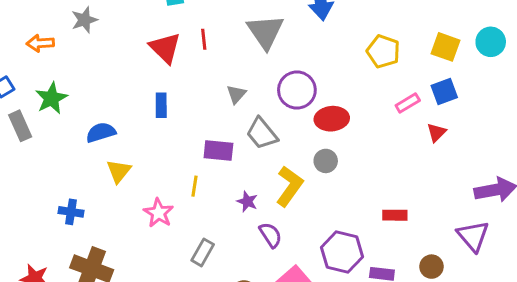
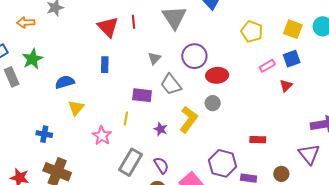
purple semicircle: (271, 235) -> (161, 165), moved
gray rectangle: (203, 252) -> (131, 162), size x1.5

